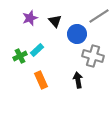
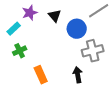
cyan rectangle: (37, 50) -> (14, 29), moved
gray cross: (93, 56) -> (93, 51), turned -30

